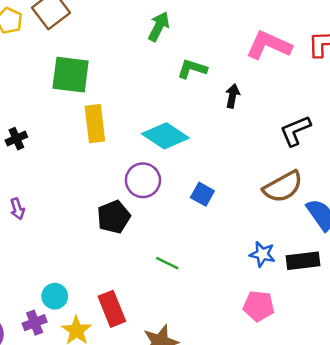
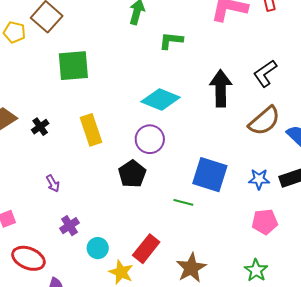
black arrow: (232, 96) -> (221, 88), moved, size x1.8
yellow rectangle: (95, 124) -> (91, 130), moved
blue square: (202, 194) -> (210, 175), moved, size x1.8
red rectangle: (112, 309) -> (146, 249), turned 72
purple cross: (35, 323) -> (69, 226), moved

